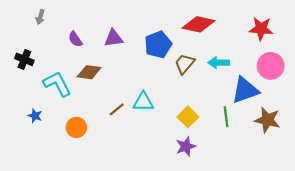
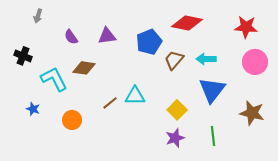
blue triangle: (245, 90) -> (212, 90), moved, turned -32
green line: (226, 117) -> (213, 136), moved

